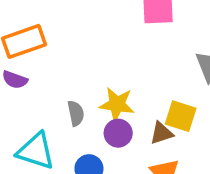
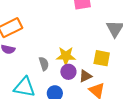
brown triangle: (161, 133) -> (85, 76), moved

